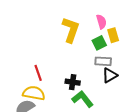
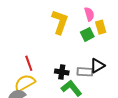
gray rectangle: (103, 61) -> (85, 72), moved
yellow semicircle: (34, 93) -> (25, 83), turned -40

